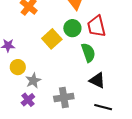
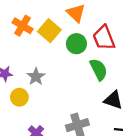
yellow square: (52, 39) -> (49, 31), moved
gray star: (33, 81) -> (36, 77), moved

